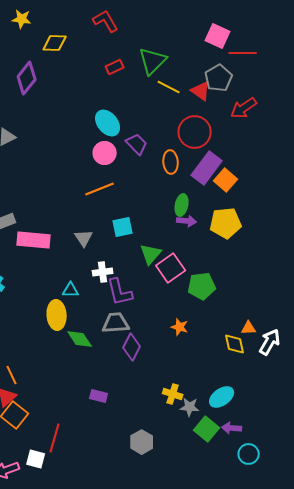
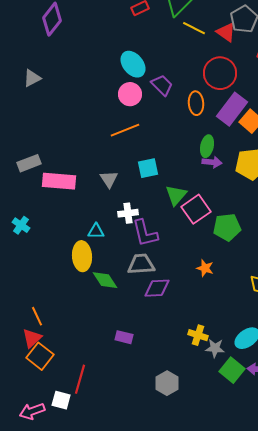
purple diamond: (132, 347) -> (157, 288), turned 60

